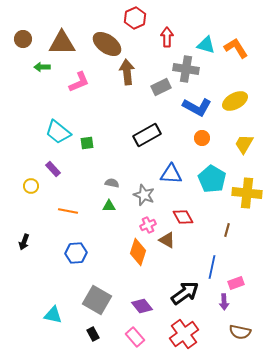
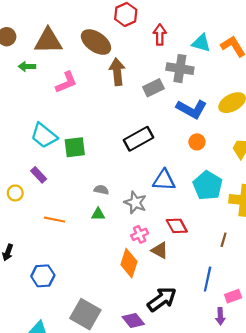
green square: (87, 143) -> (75, 147), size x1.5
blue hexagon: (76, 253) -> (43, 276), moved
black arrow: (185, 293) -> (162, 299), moved

